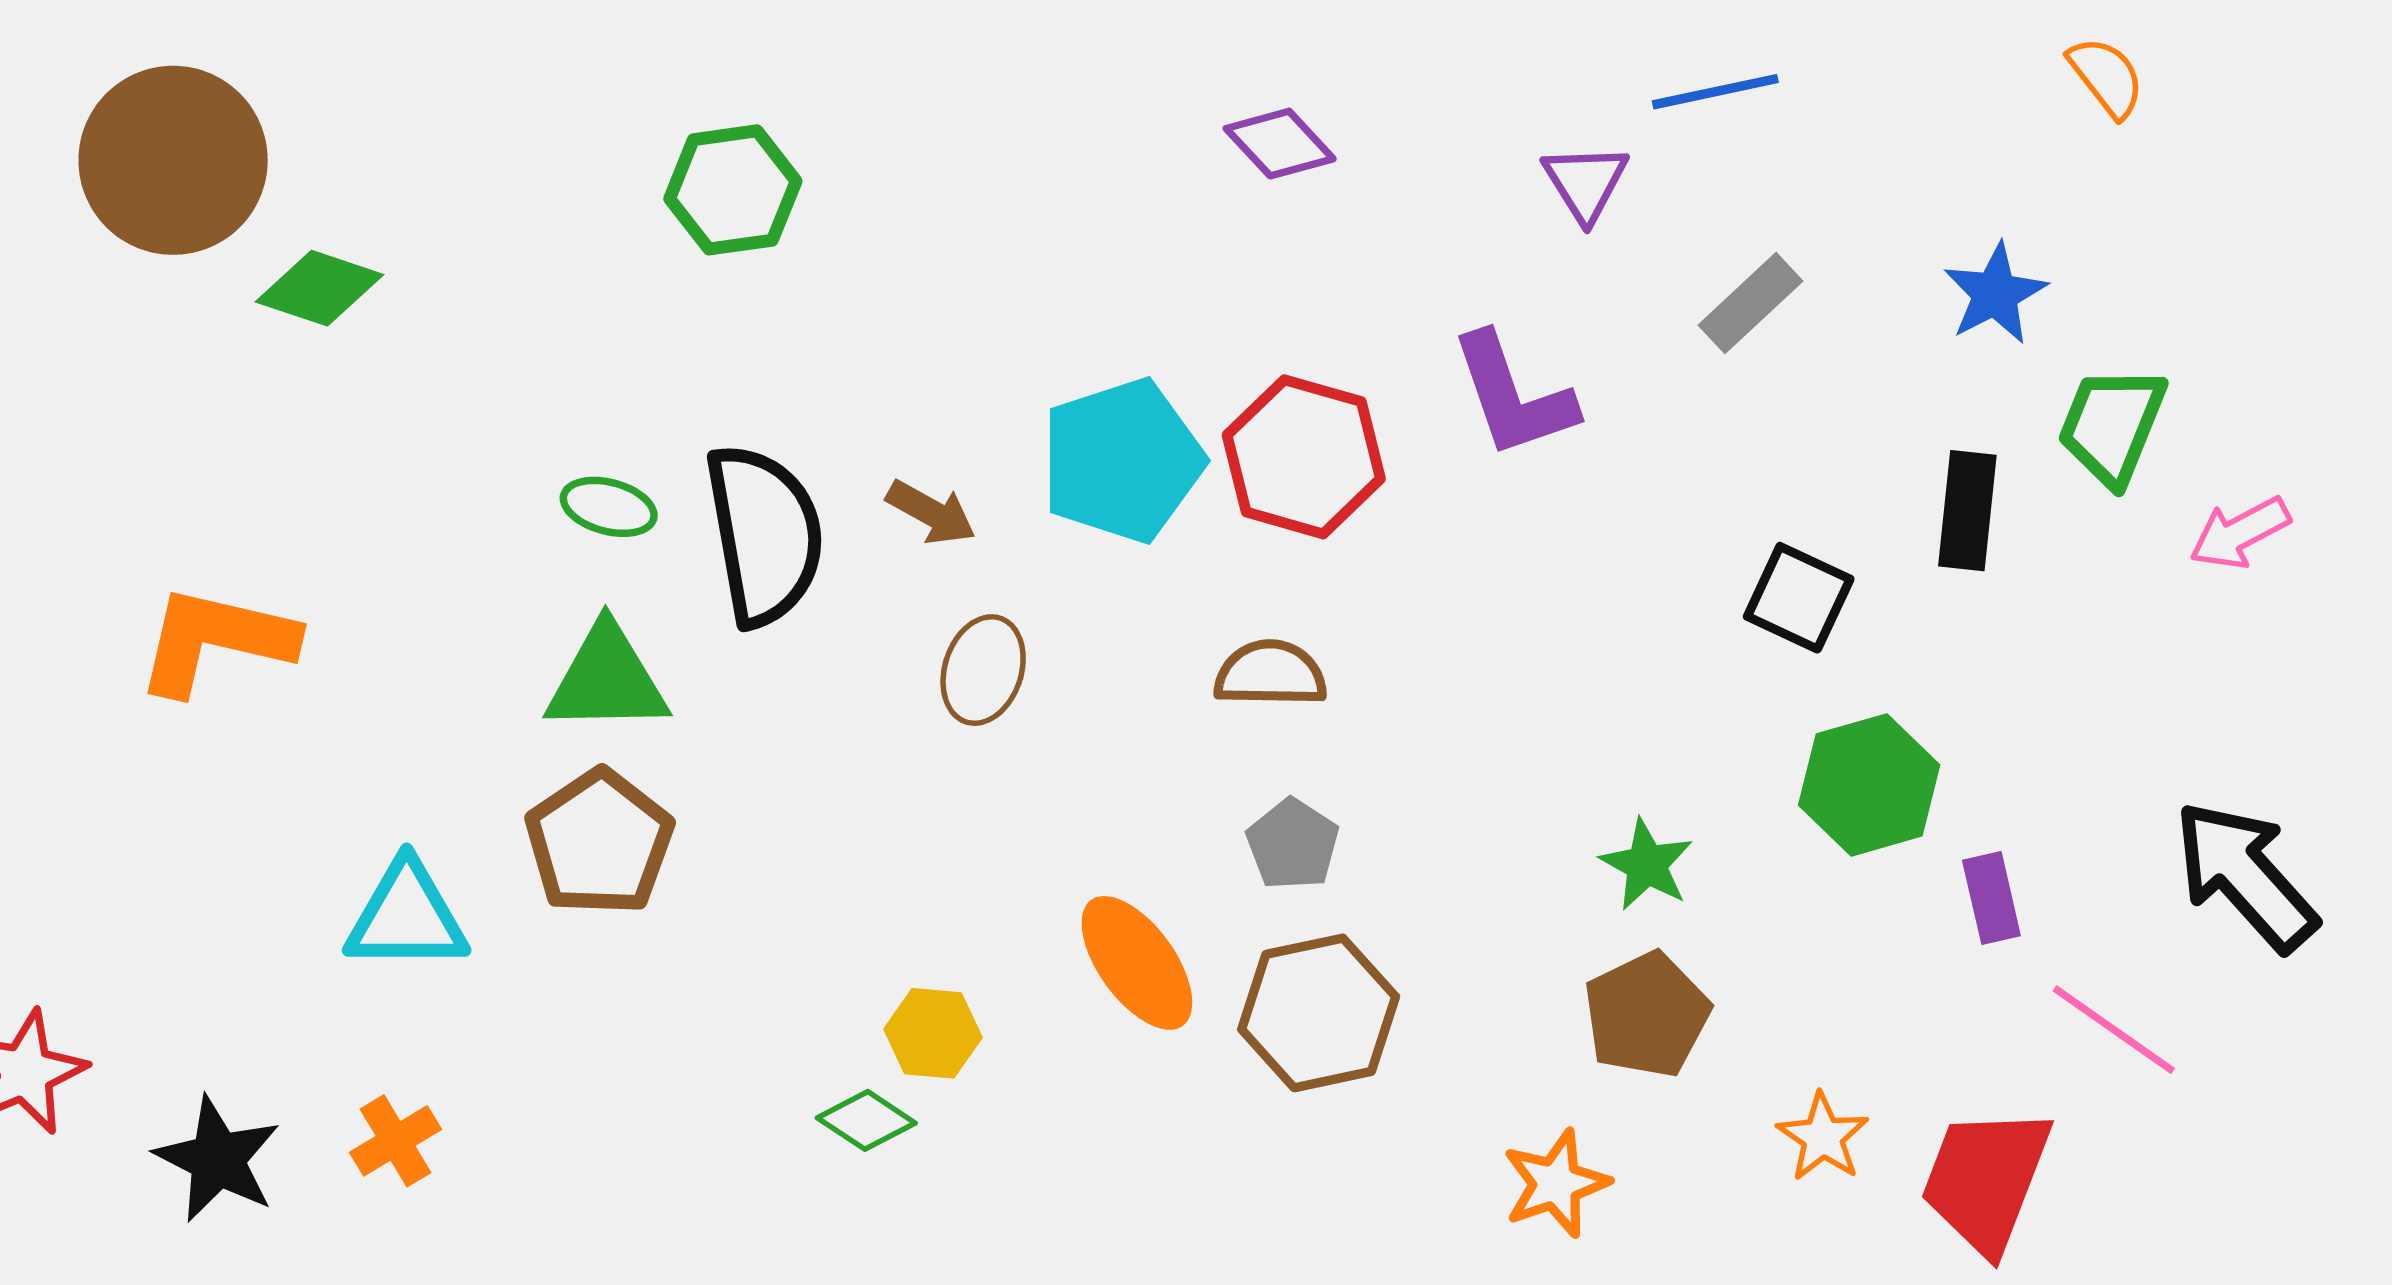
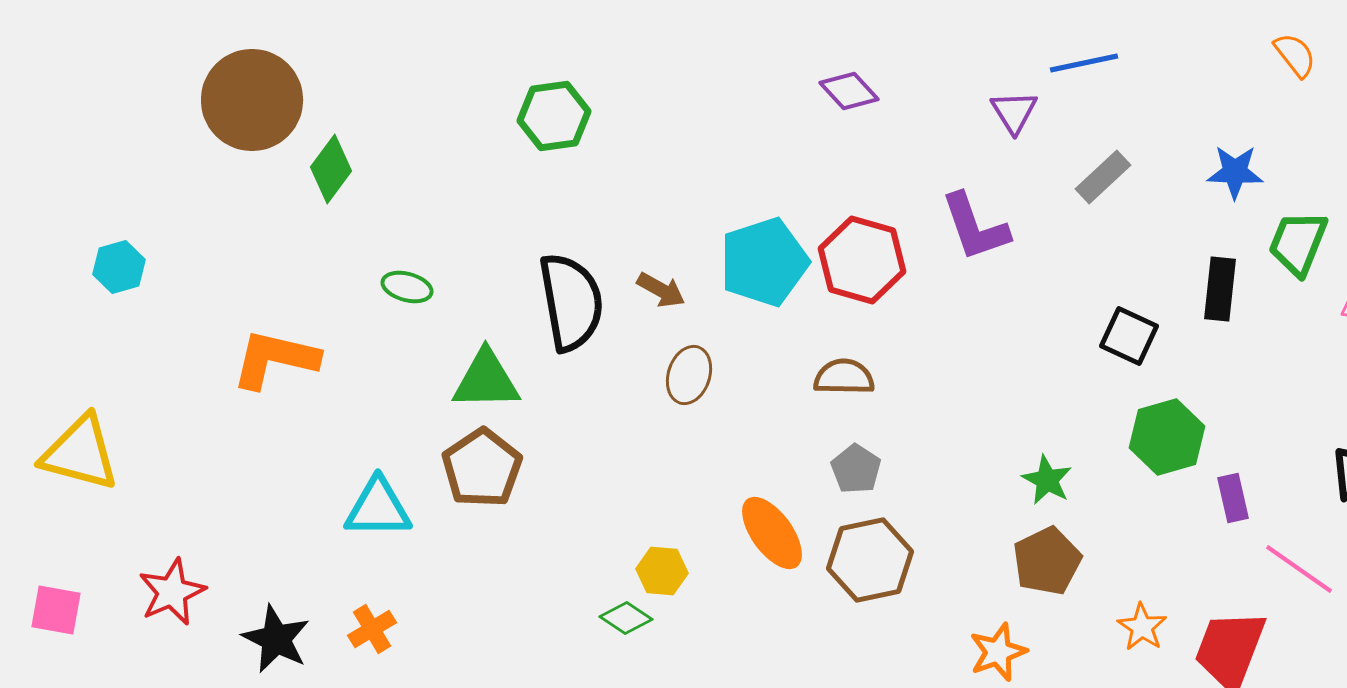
green diamond: (319, 288) -> (331, 169), turned -72
blue star: (1995, 294) -> (1235, 172), turned 30
green ellipse: (609, 507) -> (407, 287), moved

